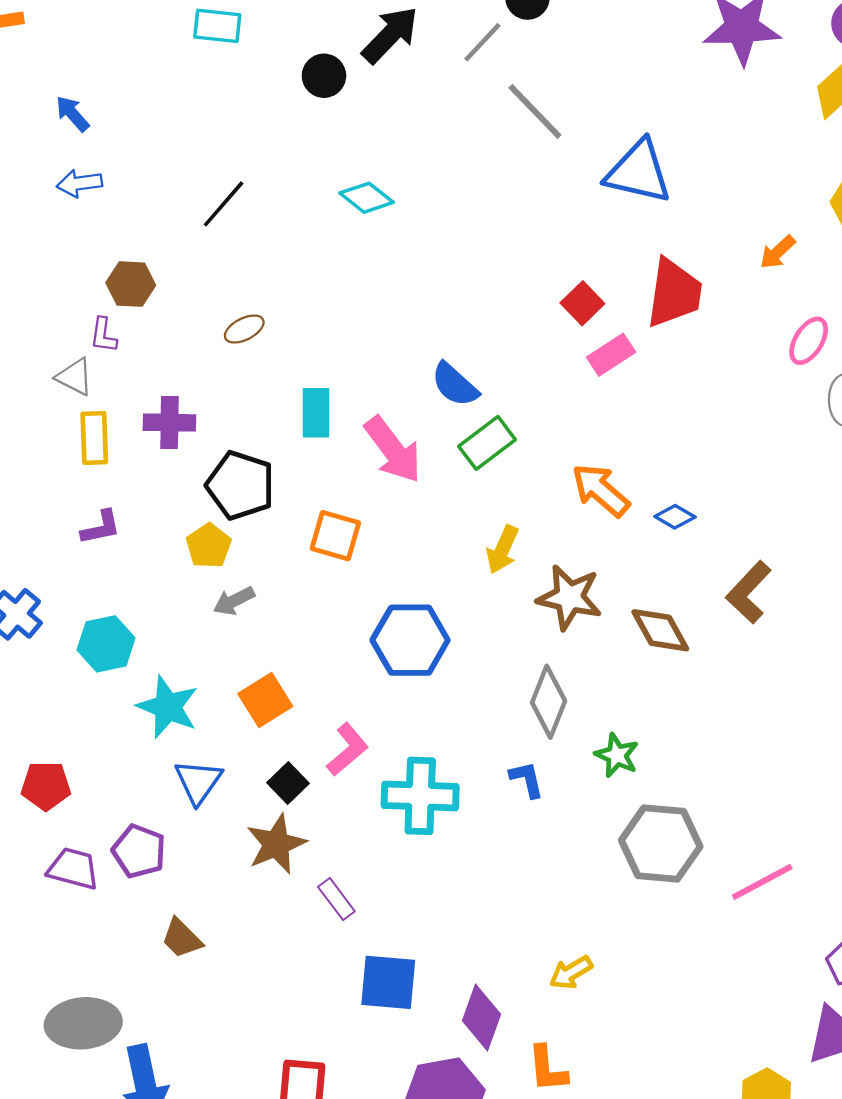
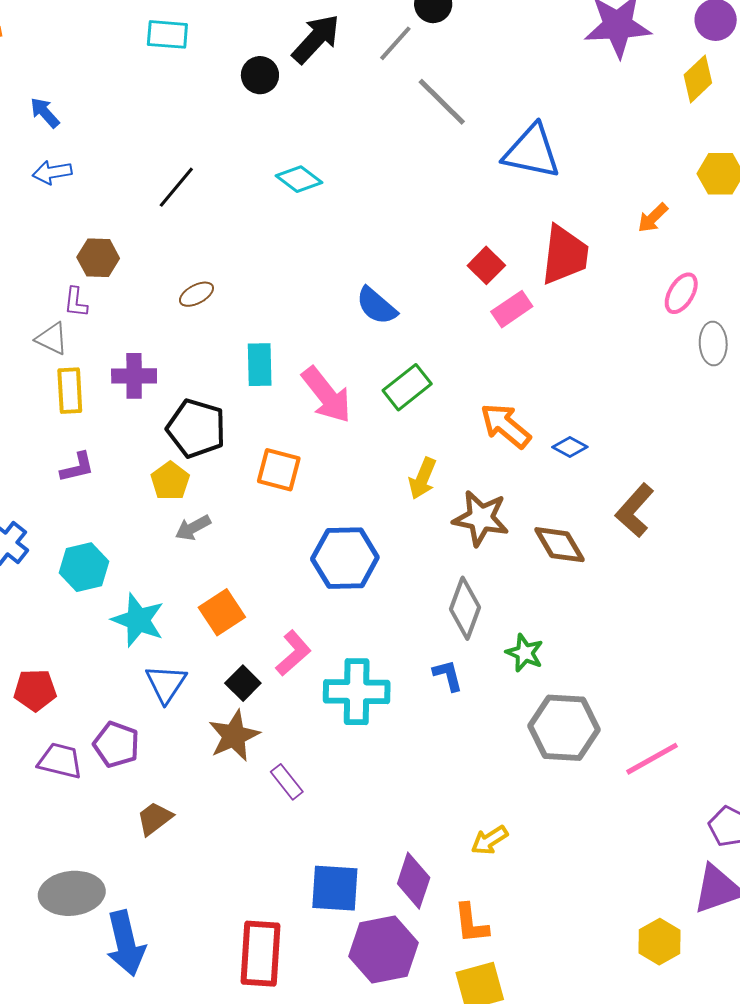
blue semicircle: (455, 385) -> (376, 306), moved
brown trapezoid: (182, 938) -> (155, 818), turned 99
blue square: (388, 982) -> (335, 888), moved

